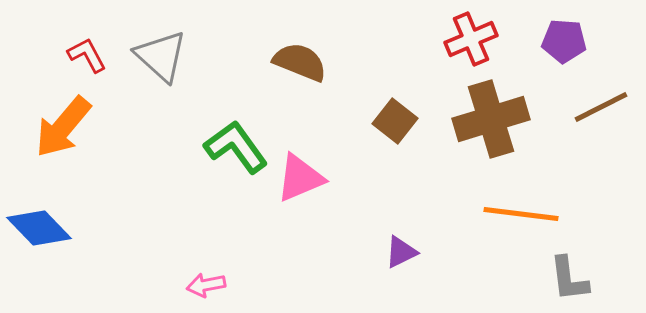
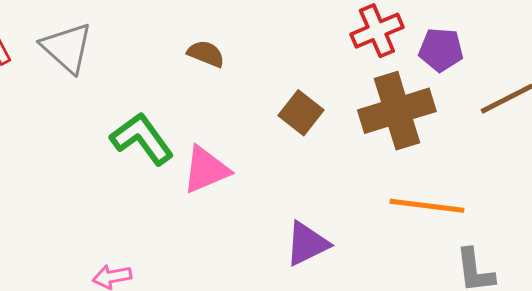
purple pentagon: (564, 41) -> (441, 50), moved
brown semicircle: (300, 62) -> (206, 54), size x0.7
purple triangle: (401, 252) -> (307, 244), size x1.4

